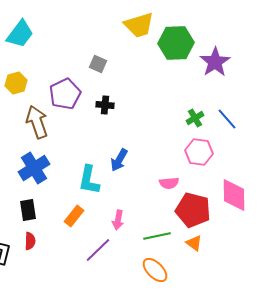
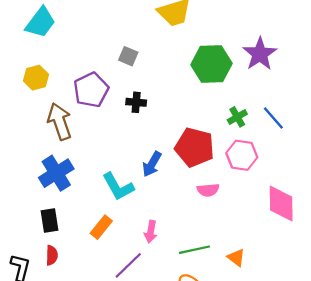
green hexagon: (176, 43) -> (211, 64), moved
cyan L-shape: (89, 180) -> (118, 187), turned -40
red pentagon: (193, 210) -> (195, 147), moved

